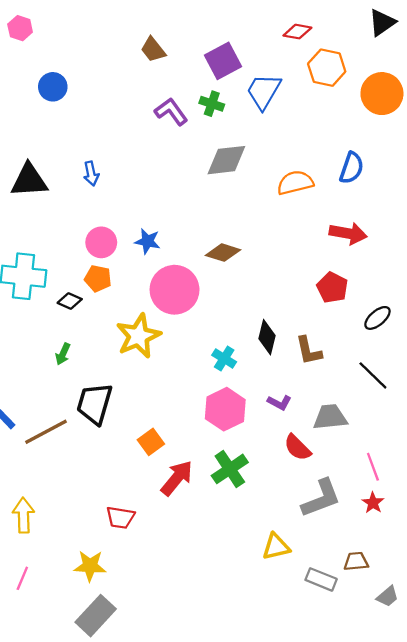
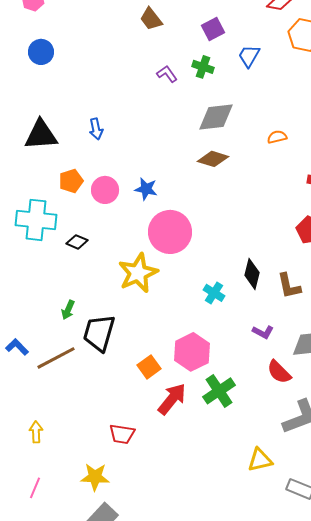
purple square: (223, 61) -> (213, 29), size x0.7
blue circle: (53, 87) -> (41, 52), moved
blue trapezoid: (264, 91) -> (249, 56), size x0.7
purple L-shape: (171, 112) -> (167, 74), size x0.7
orange semicircle: (295, 183) -> (277, 137), size x0.6
brown diamond: (223, 253) -> (213, 159), moved
orange pentagon: (98, 278) -> (71, 181), moved, turned -30
green arrow: (63, 354) -> (68, 310), moved
pink hexagon: (225, 409) -> (192, 352), moved
yellow arrow: (23, 515) -> (36, 432), size x0.7

